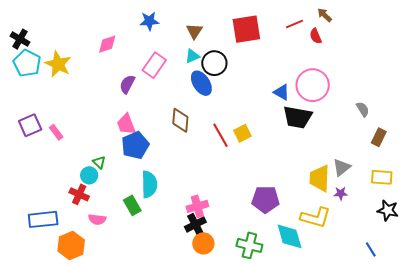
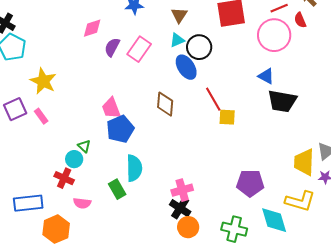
yellow star: (58, 64) -> (43, 81), moved
purple semicircle: (127, 84) -> (112, 47), moved
pink circle: (313, 85) -> (274, 35), moved
yellow square: (242, 133) -> (227, 117), turned 30
red line: (220, 135) -> (213, 99), moved
black cross: (195, 224) -> (180, 208), turned -30

